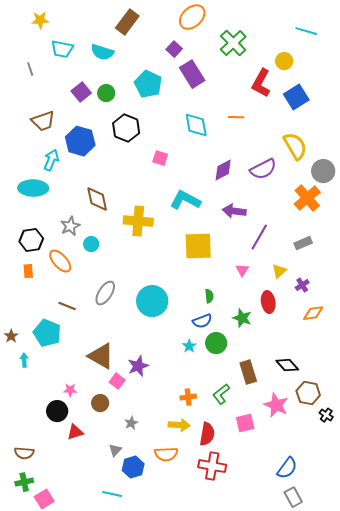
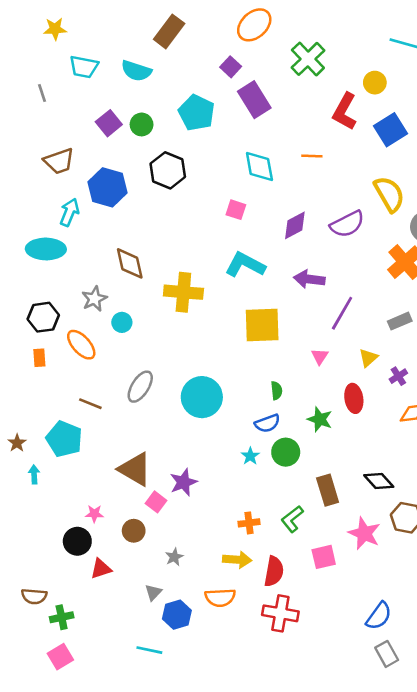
pink square: (160, 158) -> (236, 210), moved
green cross: (24, 482) -> (62, 617), moved

